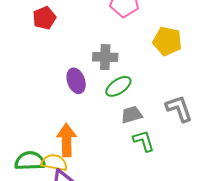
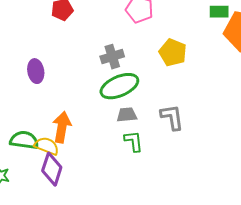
gray cross: (105, 57) -> (112, 57), turned -30
purple ellipse: (76, 81) -> (36, 71), moved
green ellipse: (118, 86) -> (119, 86), size x1.5

